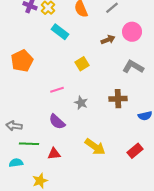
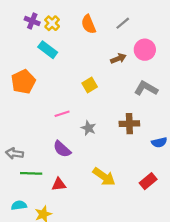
cyan rectangle: (60, 32) -> (48, 50), moved
cyan semicircle: (16, 163) -> (19, 205), moved

